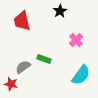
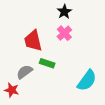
red trapezoid: (22, 21) -> (33, 41), moved
pink cross: (76, 40) -> (64, 33), moved

